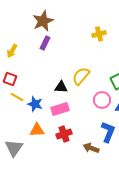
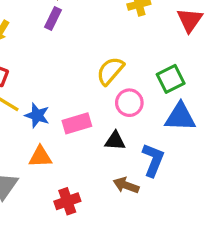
black triangle: (61, 87) -> (115, 141), moved
pink circle: (102, 100) -> (129, 103), moved
red cross: (64, 134) -> (67, 201), moved

